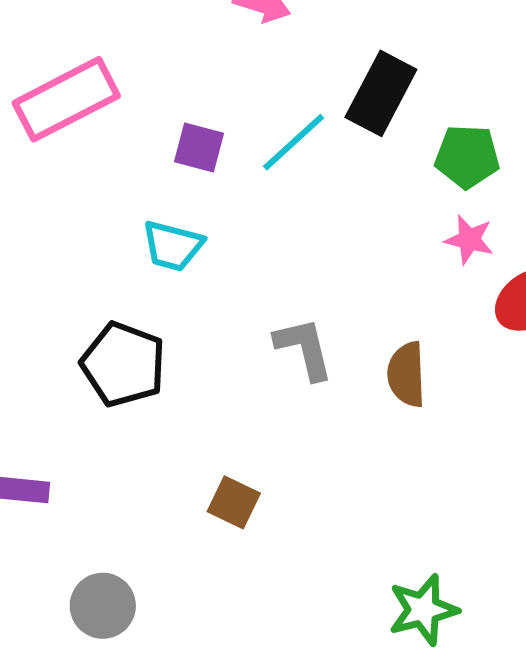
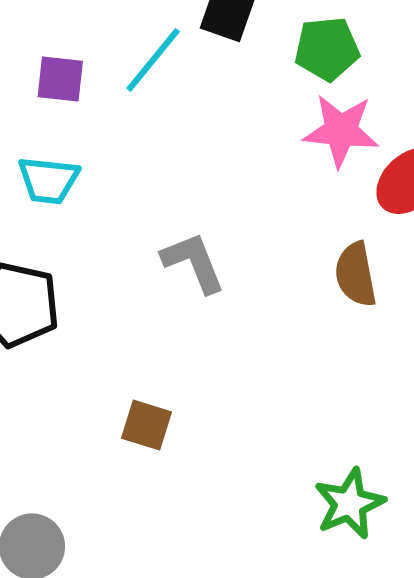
pink star: (469, 240) -> (341, 131), size x1.5
brown semicircle: (407, 374) -> (356, 274), moved

